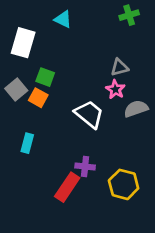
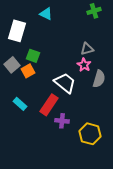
orange square: (38, 98) -> (28, 71), turned 32
gray semicircle: (136, 109) -> (99, 79), turned 126
cyan rectangle: (27, 143) -> (20, 104), turned -64
red rectangle: (67, 187) -> (49, 105), moved

